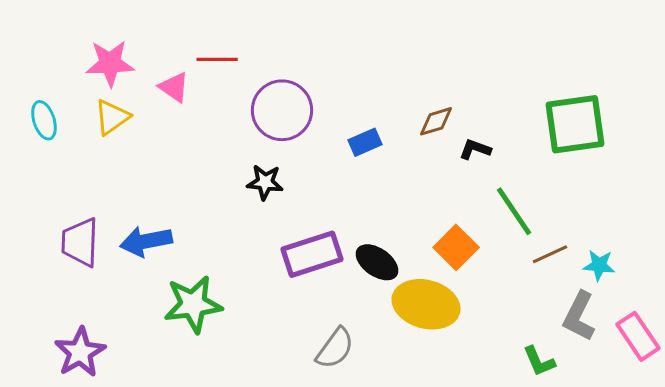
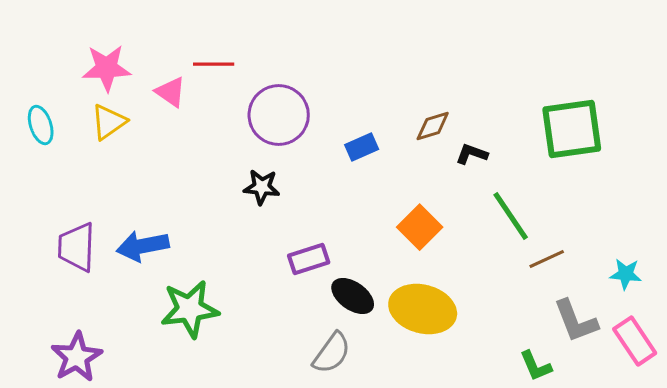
orange square: (456, 247) -> (420, 227), moved
purple rectangle: (312, 254) -> (309, 259), size x0.7
black ellipse: (377, 262) -> (353, 296), moved
cyan star: (599, 265) -> (626, 274), moved
gray L-shape: (579, 316) -> (576, 321), turned -48

